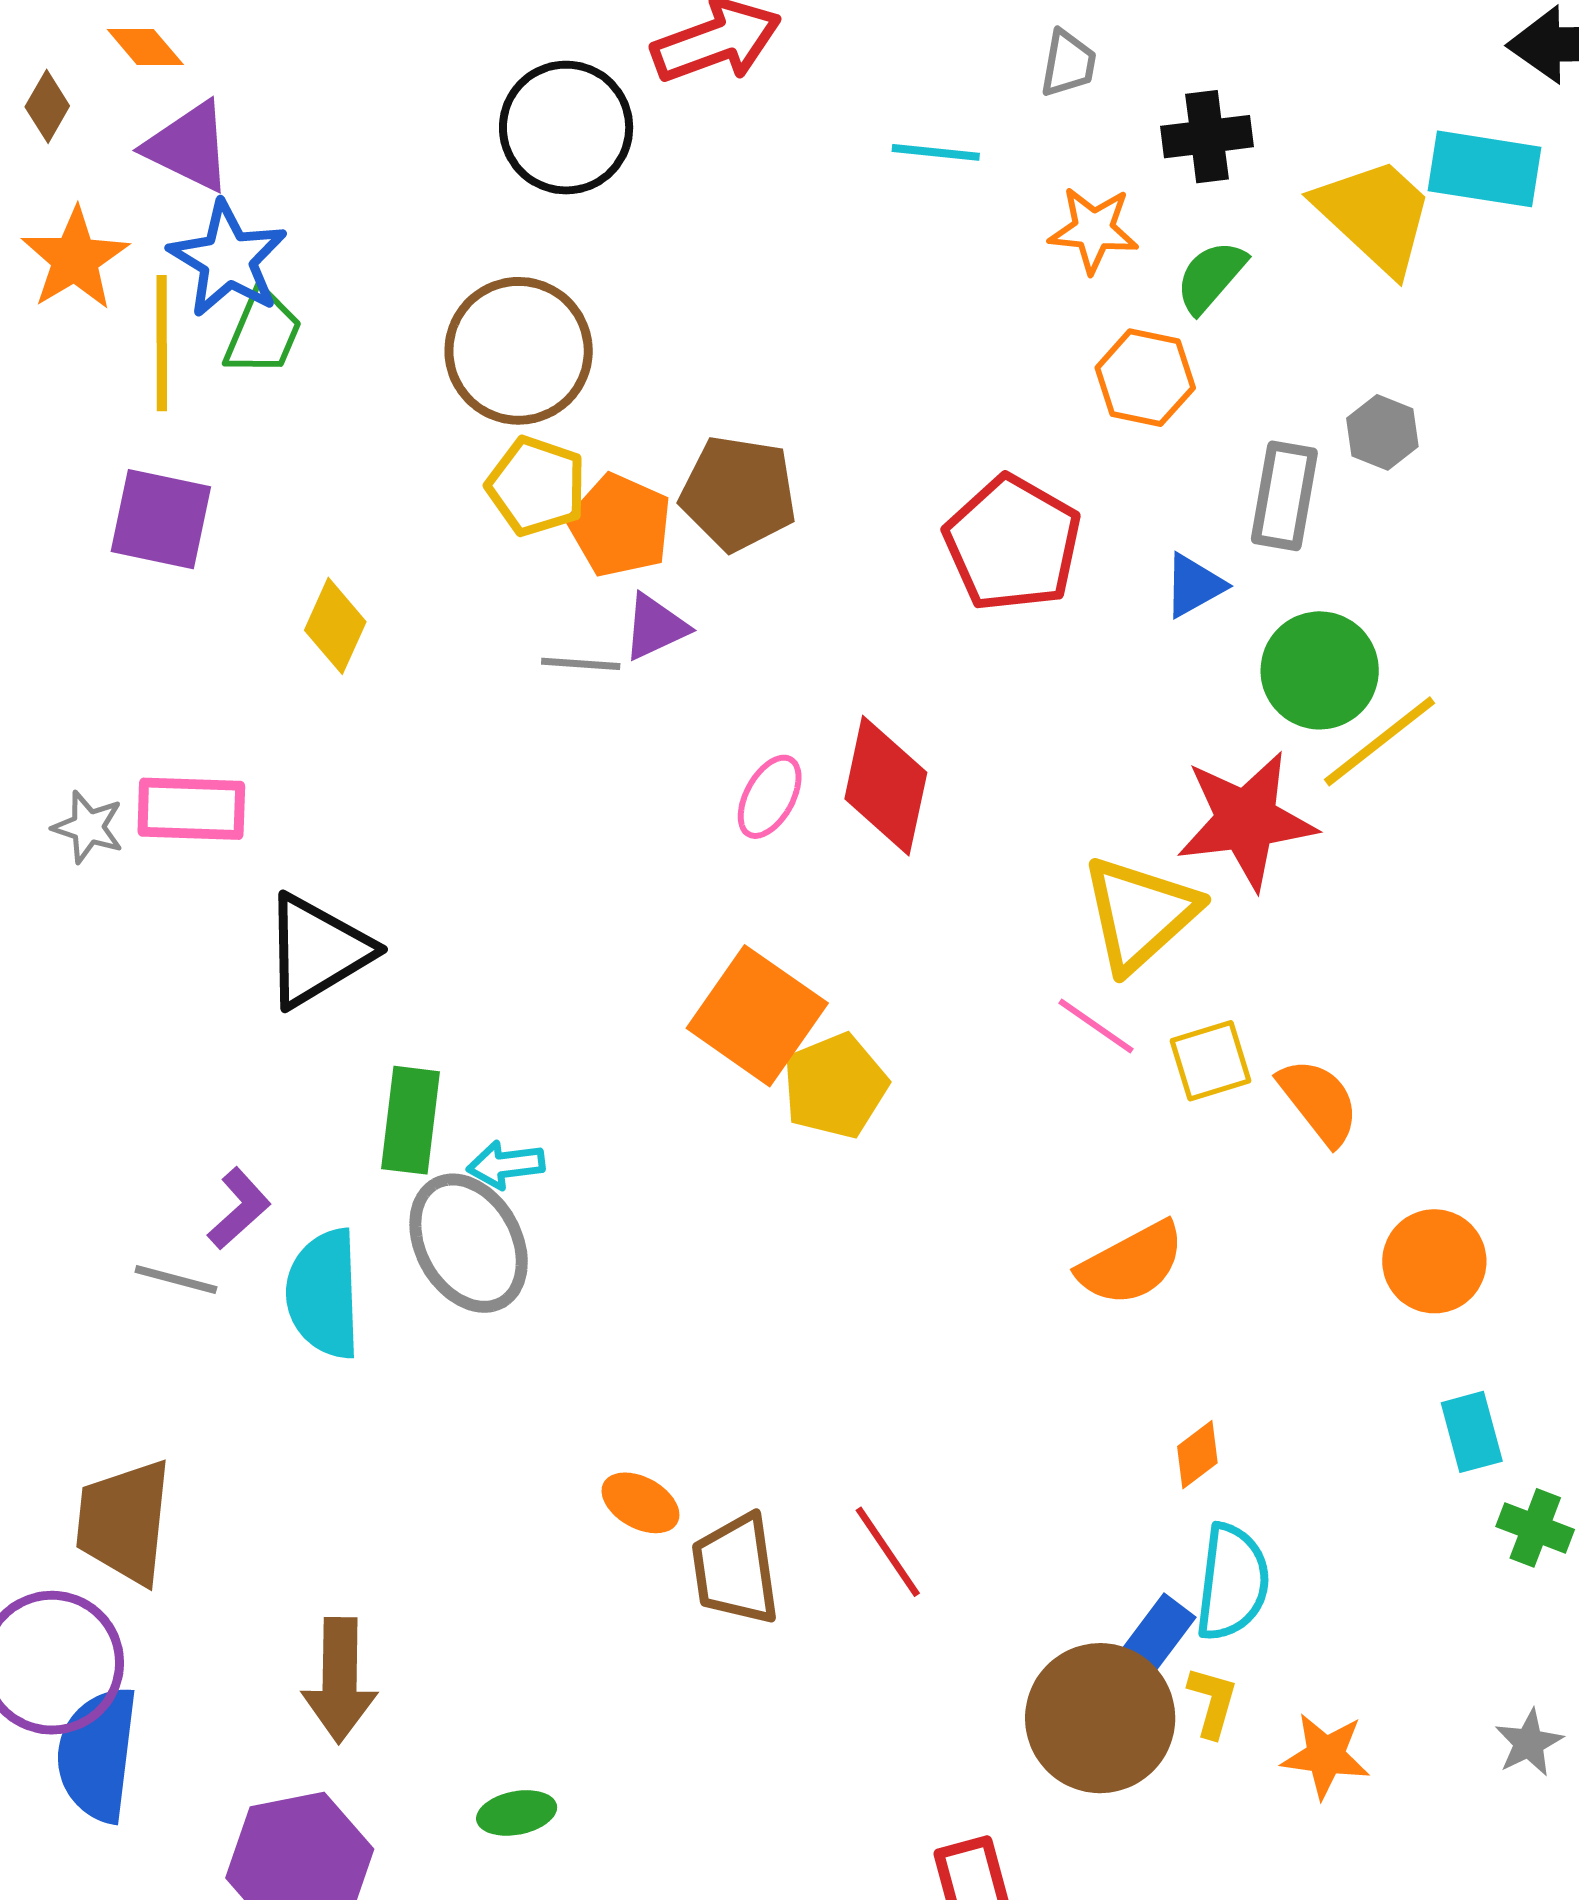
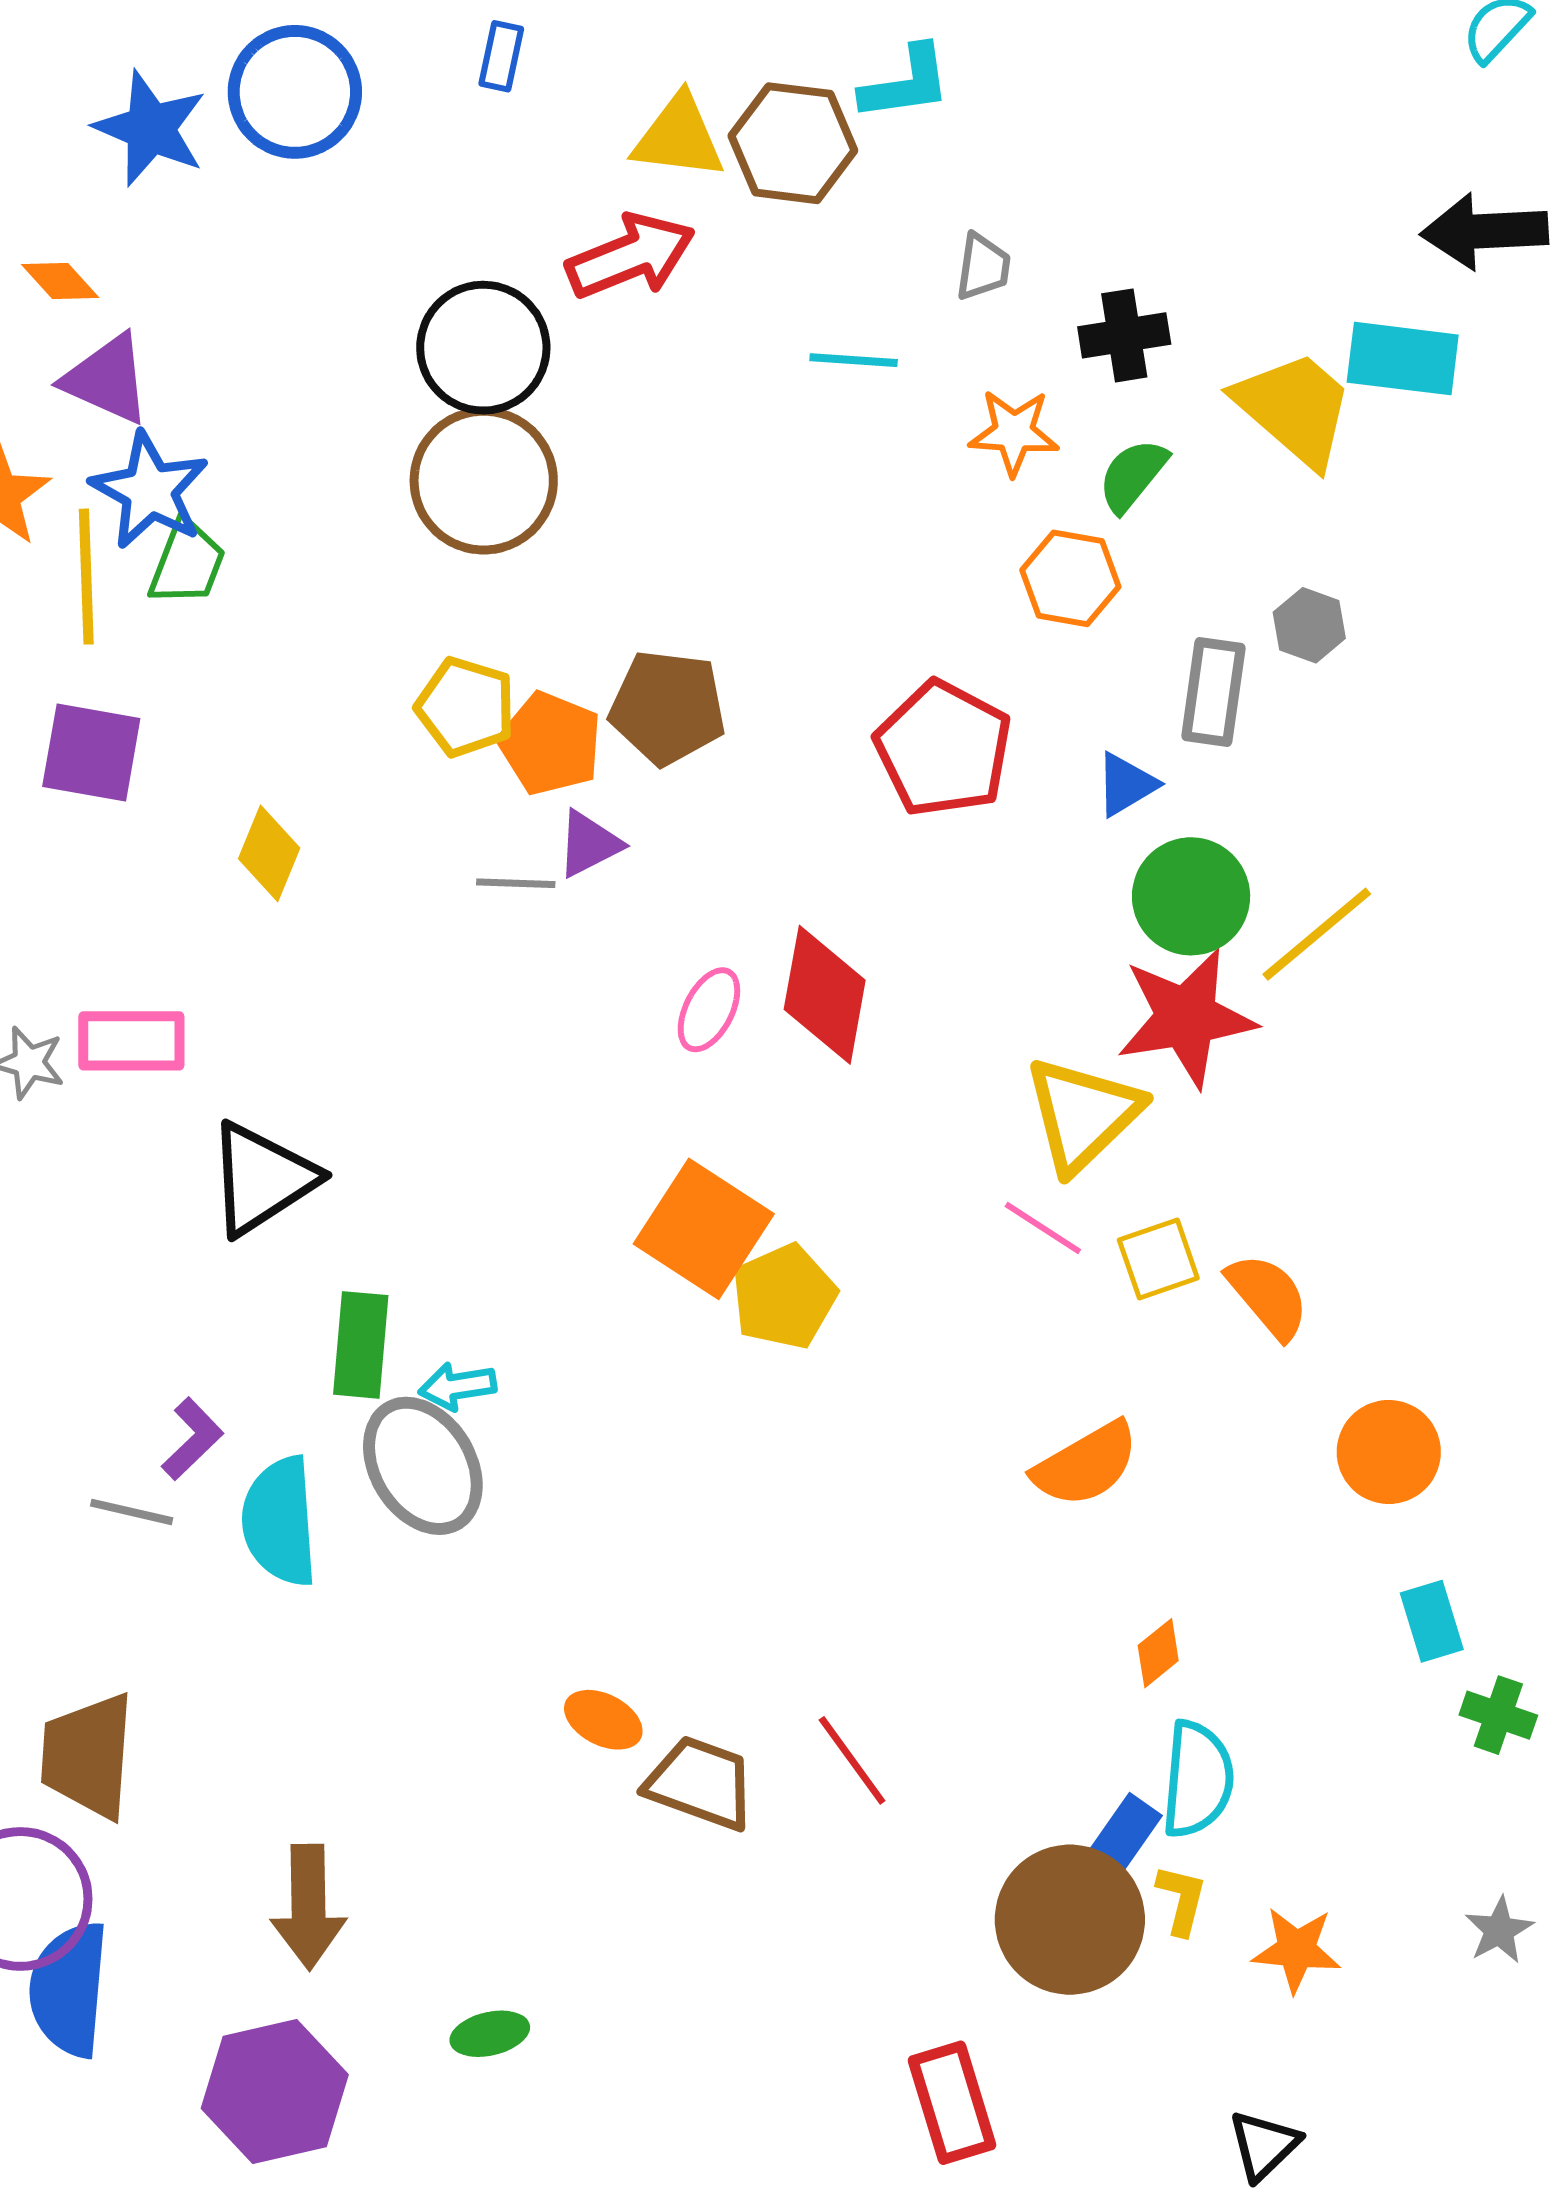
brown circle: (519, 351) -> (484, 481), moved
green circle: (1320, 670) -> (1191, 896), moved
brown trapezoid: (735, 1569) -> (700, 1783), turned 120

